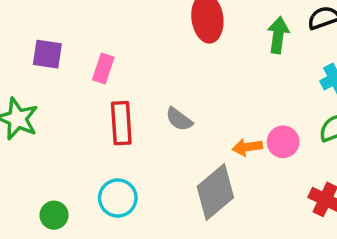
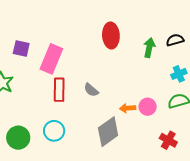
pink rectangle: (103, 69) -> (51, 59), size x1.8
green circle: (54, 215) -> (18, 138), size x1.5

